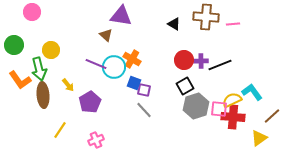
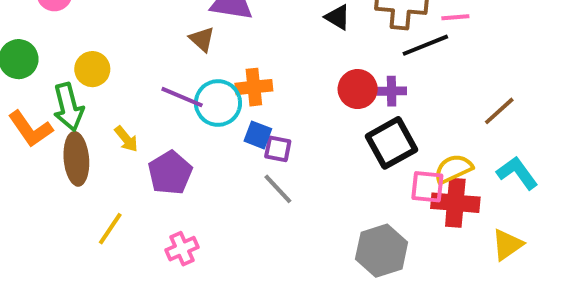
orange cross: (132, 59) -> (254, 87), turned -36
black line: (220, 65) -> (425, 45), moved
black square: (185, 86) -> (392, 143), moved, size x1.4
cyan L-shape: (252, 92) -> (517, 173), moved
gray hexagon: (196, 106) -> (382, 251), moved
brown line: (272, 116) -> (499, 111), moved

